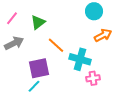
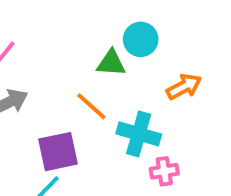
cyan circle: (94, 11) -> (141, 39), moved
green triangle: (38, 22) -> (111, 63), moved, turned 42

